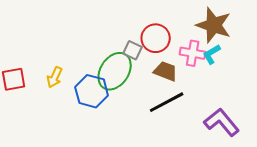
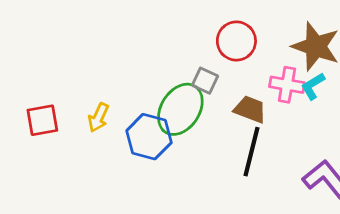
red circle: (156, 38) -> (236, 41), moved
black line: (167, 102) -> (251, 152), turned -48

